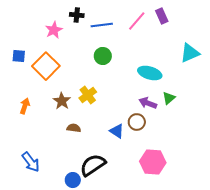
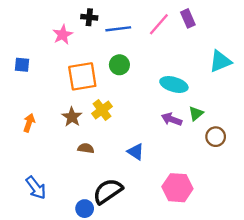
orange square: (46, 66) -> (82, 76), moved, turned 36
brown circle: (137, 122) -> (216, 137), moved

